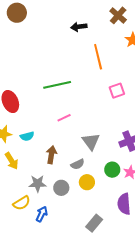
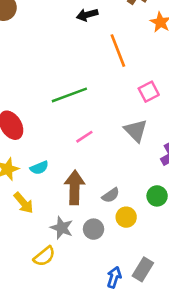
gray triangle: (91, 141) -> (136, 131), moved
brown arrow: (51, 155) -> (75, 187), size x1.4
gray star: (38, 184) -> (62, 228), turned 30
blue arrow: (42, 214) -> (114, 277), moved

